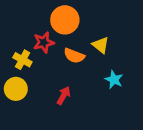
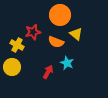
orange circle: (65, 20) -> (60, 15), moved
cyan star: (114, 80) -> (67, 63), moved

